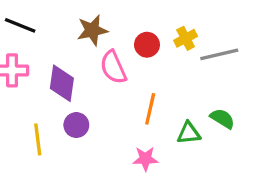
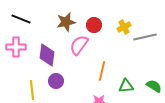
red circle: (147, 45) -> (94, 25), moved
pink semicircle: (113, 67) -> (79, 45), turned 60
green semicircle: (222, 119) -> (154, 86), moved

